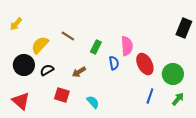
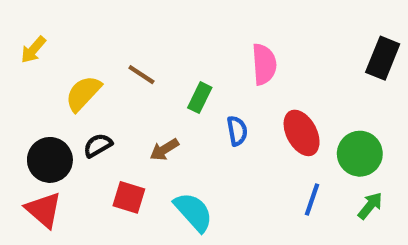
pink semicircle: (127, 46) -> (264, 64), moved
black circle: (24, 65) -> (50, 160), moved
cyan semicircle: (93, 102) -> (193, 212), size x1.5

